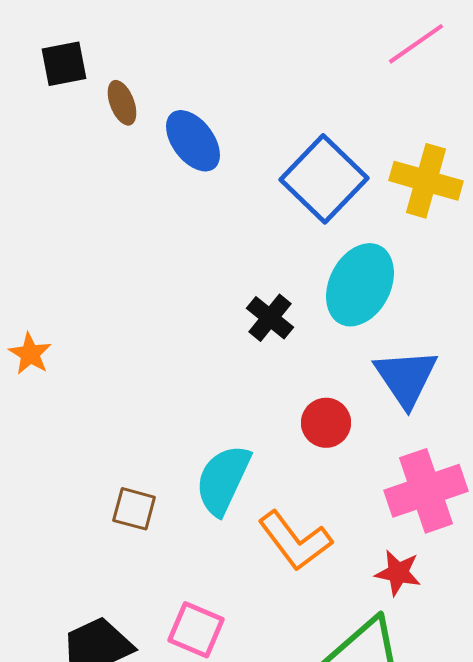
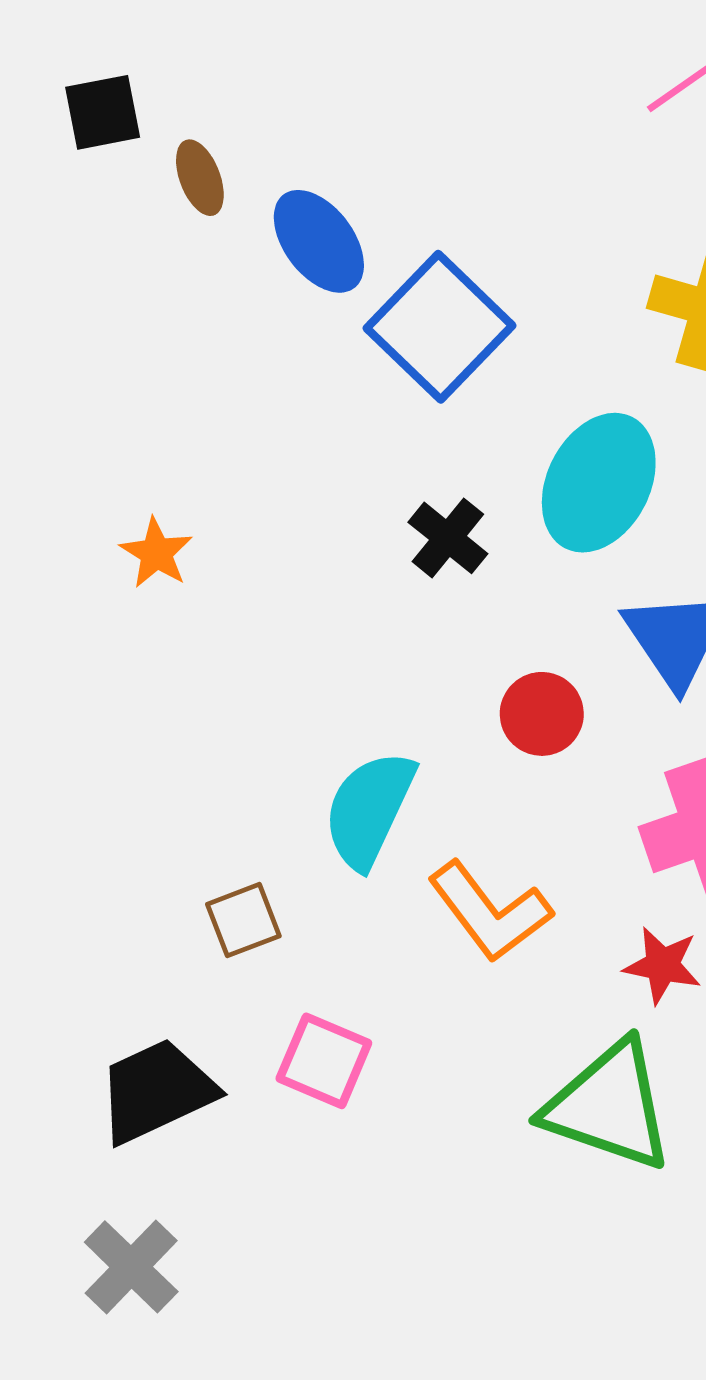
blue square: (324, 179) -> (440, 327), moved
orange star: (30, 354) -> (156, 553), moved
brown square: (134, 509) -> (243, 920), moved, turned -36

